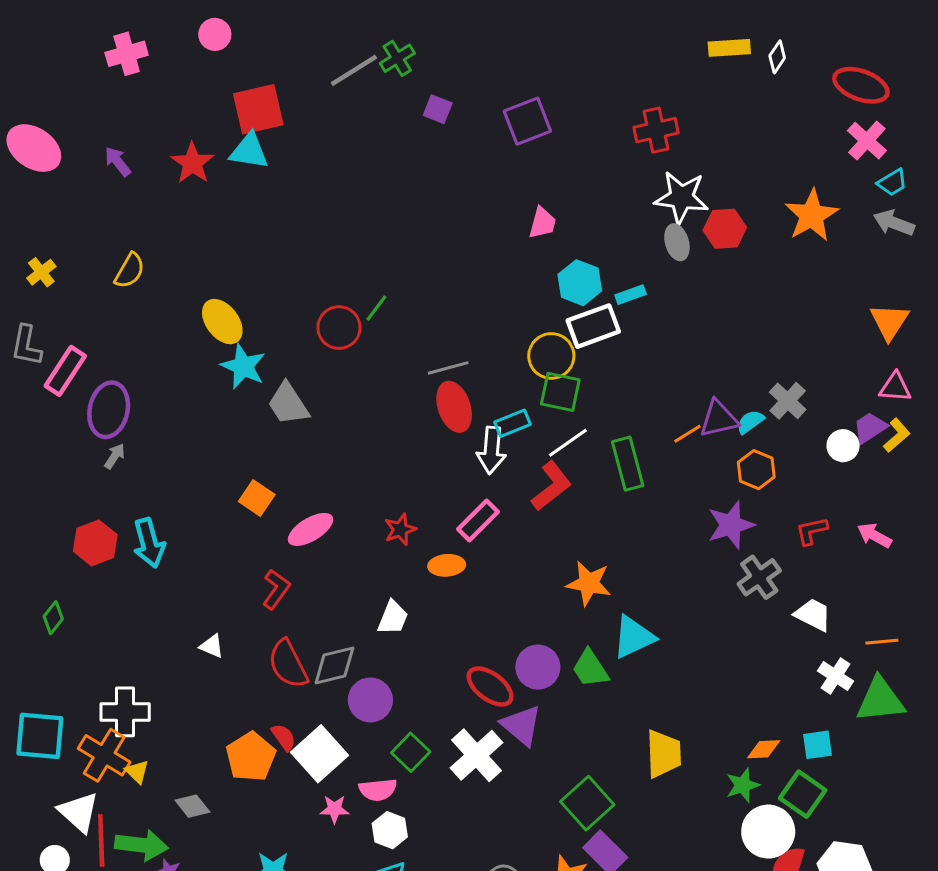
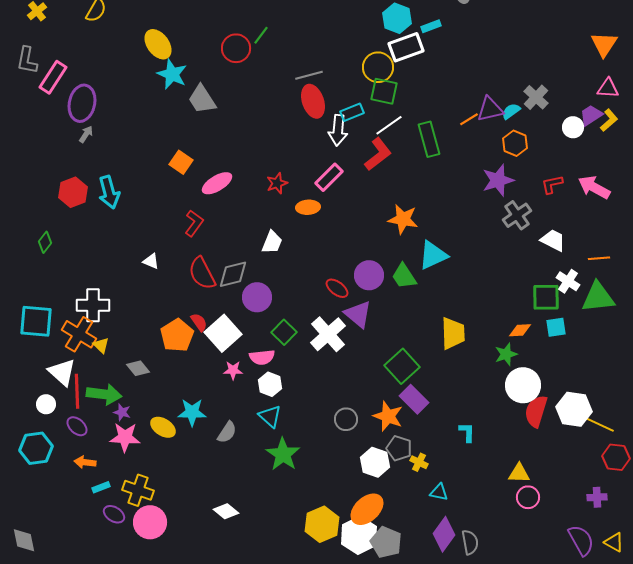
pink arrow: (874, 535) -> (594, 187), size x1.4
red ellipse: (490, 686) -> (337, 288), size x0.7
green square: (803, 794) -> (546, 297), moved, turned -36

